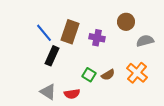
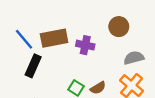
brown rectangle: (70, 32) -> (54, 38), turned 60
gray semicircle: (145, 41) -> (134, 58), moved

